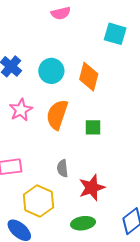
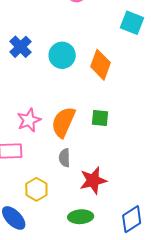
pink star: (21, 110) -> (29, 120), moved
orange semicircle: (57, 115) -> (63, 122), moved
yellow hexagon: (38, 201) -> (36, 189), size x0.7

